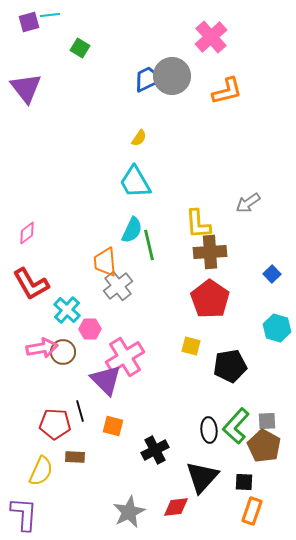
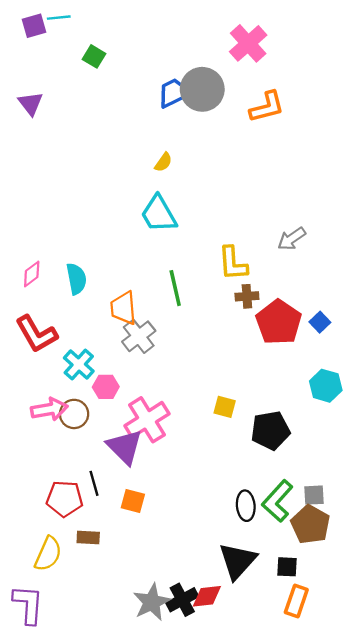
purple triangle: (26, 88) -> (31, 103), size x0.7
cyan semicircle: (132, 230) -> (76, 279), moved, turned -36
brown cross: (210, 252) -> (247, 296), size x0.6
red pentagon: (210, 299) -> (279, 322), moved
black cross: (155, 450) -> (182, 600), moved

